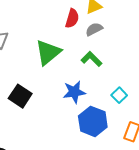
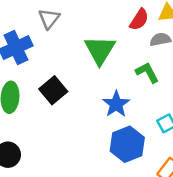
green triangle: (48, 52) -> (100, 50), turned -36
blue star: (74, 92) -> (116, 104), turned 30

